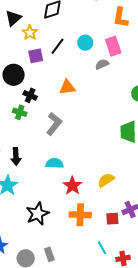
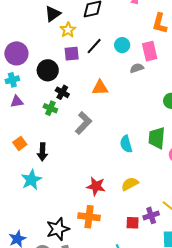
cyan semicircle: (55, 163) -> (126, 144), moved, turned -114
red star: (72, 186) -> (96, 186), turned -30
black star: (38, 214) -> (58, 229), moved
orange cross: (80, 215) -> (89, 217), moved

